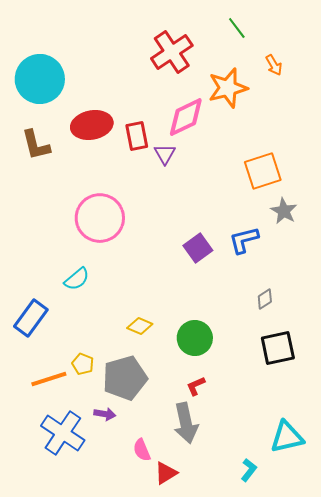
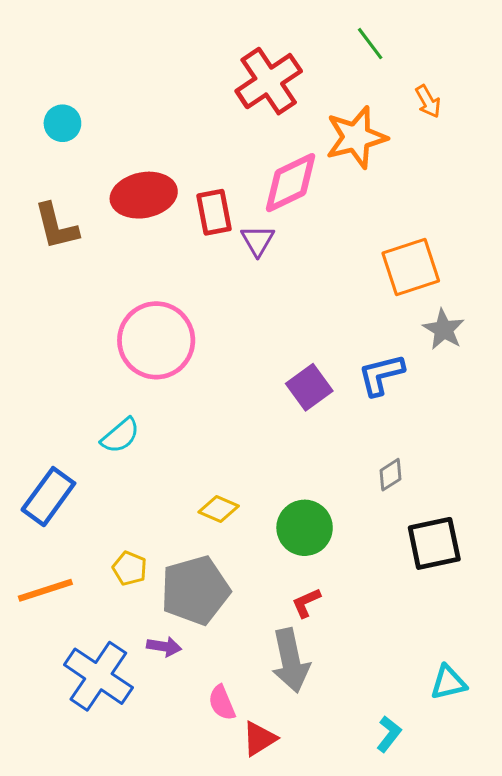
cyan circle: (40, 79) -> (62, 123), size x0.5
gray diamond: (265, 299) -> (391, 475), moved
orange line: (49, 379) -> (45, 590), moved
cyan triangle: (287, 437) -> (448, 682), size x0.7

